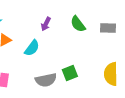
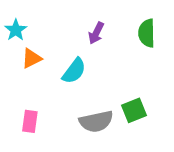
green semicircle: (78, 24) -> (147, 33), turned 36

